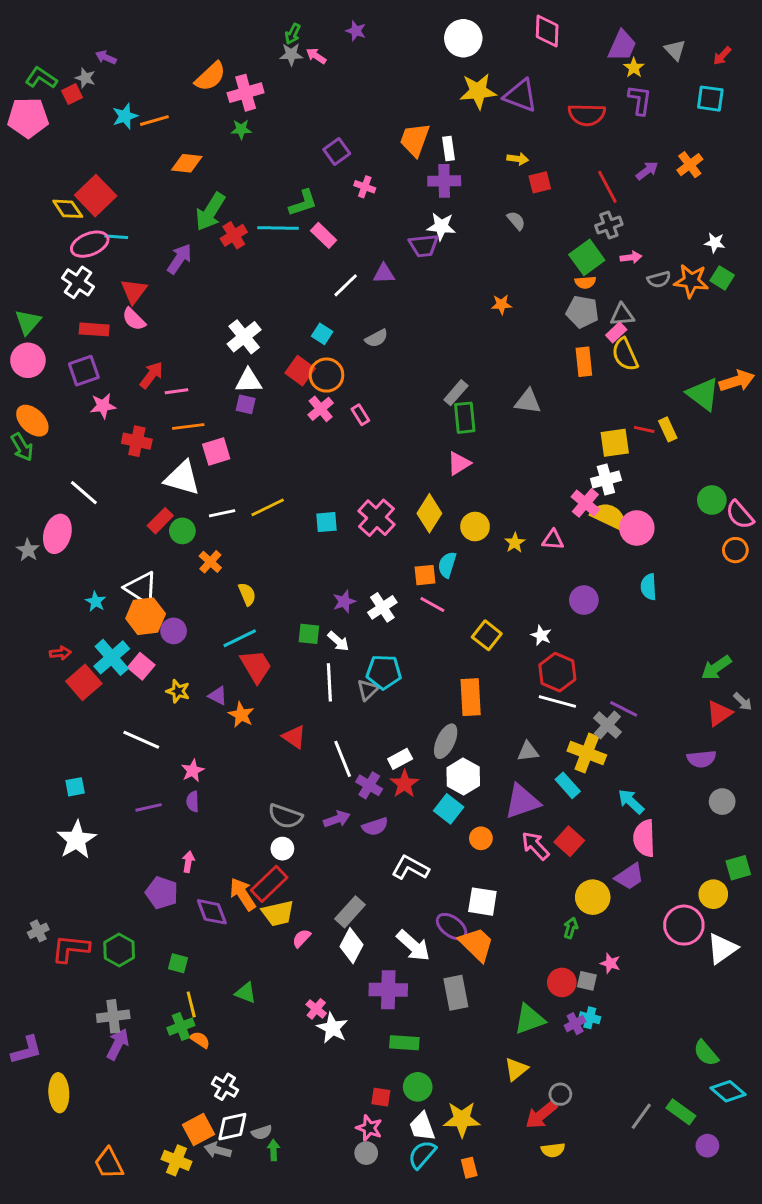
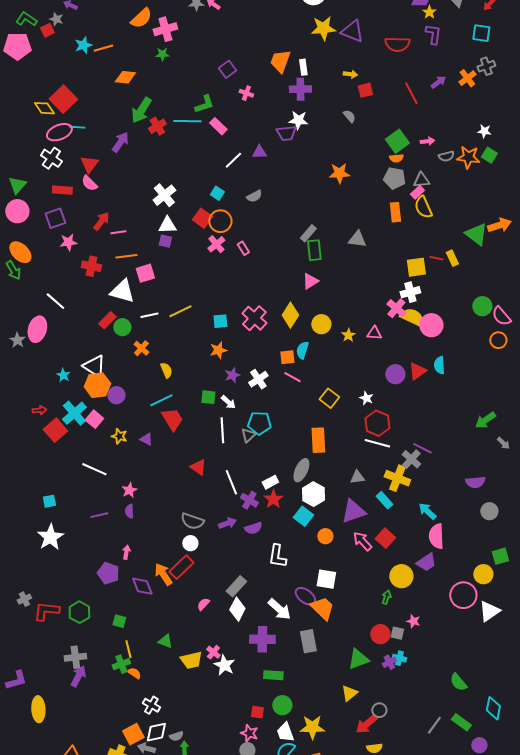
gray cross: (609, 225) -> (486, 66), moved
orange star: (502, 304) -> (339, 173), size x1.5
red triangle: (719, 713) -> (417, 371), moved
orange star: (241, 715) -> (218, 350), moved, turned 30
white L-shape: (410, 868) -> (277, 556), turned -110
yellow trapezoid: (278, 913) -> (191, 660), moved
green semicircle: (706, 1053) -> (458, 682), moved
cyan diamond: (728, 1091) -> (493, 708), turned 60

